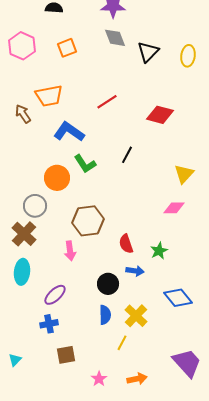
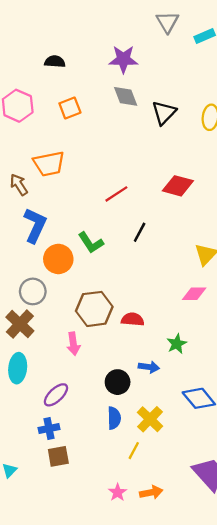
red line: (107, 102) -> (116, 194), moved
blue L-shape: (69, 132) -> (35, 225), moved, turned 80
red semicircle: (126, 244) -> (133, 319), moved, turned 114
brown square: (66, 355) -> (58, 456), moved
pink star: (99, 379) -> (118, 492), moved

